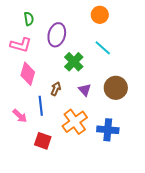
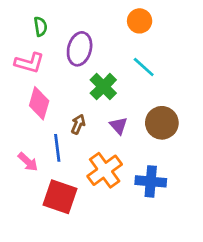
red square: (43, 141) -> (60, 197), size x1.4

